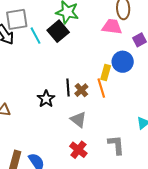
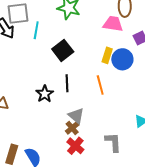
black square: (58, 31) -> (63, 50), moved
cyan line: (35, 36) -> (36, 30), turned 36
yellow rectangle: (106, 73) -> (107, 55), moved
brown cross: (81, 90) -> (72, 128), moved

